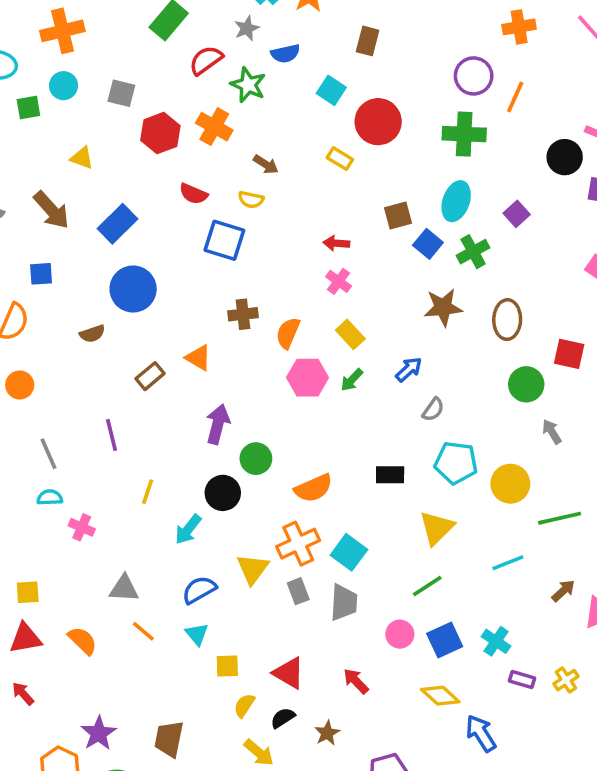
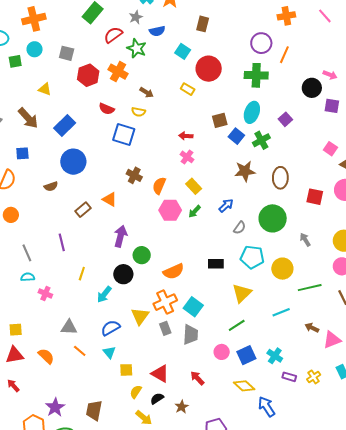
brown cross: (243, 314) -> (134, 175), turned 35
green circle: (526, 384) -> (273, 218), moved, size x1.4
brown arrow: (563, 591) -> (312, 328), turned -112

